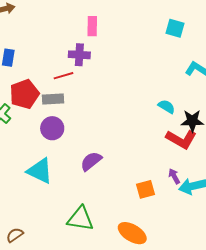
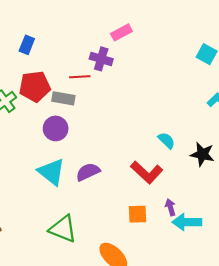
pink rectangle: (92, 26) -> (121, 32), turned 48
cyan semicircle: (167, 107) -> (167, 140), moved
red L-shape: (181, 139) -> (147, 172), moved
cyan triangle: (40, 171) -> (52, 172), moved

